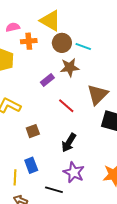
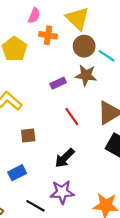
pink semicircle: (13, 27) -> (34, 16), turned 112
blue rectangle: (31, 165) -> (17, 173), turned 70
purple star: (74, 172) -> (62, 192), turned 30

